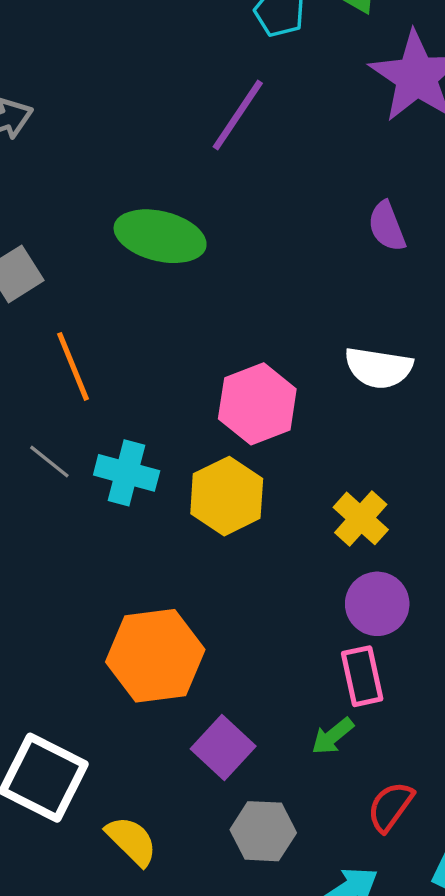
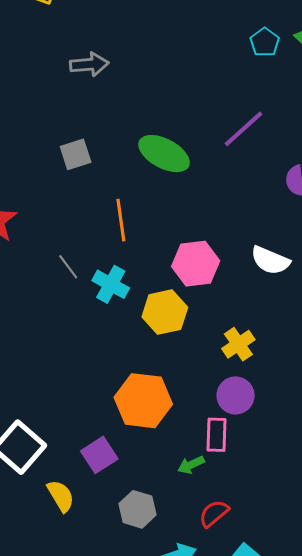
purple line: (238, 115) -> (243, 129), moved
orange line: (73, 366) -> (121, 220), moved
orange hexagon: (155, 656) -> (143, 401), moved
purple square: (223, 748) -> (99, 455), moved

